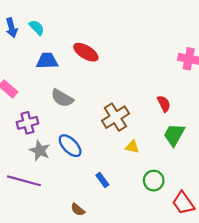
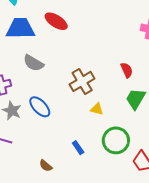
blue trapezoid: (47, 61) -> (20, 28), size x1.4
blue rectangle: (102, 180) -> (78, 148), moved
green circle: (154, 181) -> (116, 140), size x1.4

